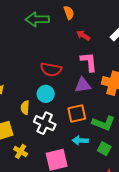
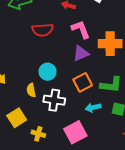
red semicircle: (51, 69) -> (43, 30), moved

